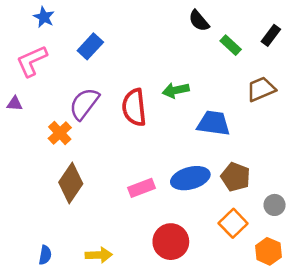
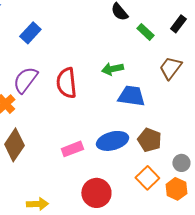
brown trapezoid: (261, 89) -> (170, 68), turned -30
green arrow: (176, 90) -> (112, 69), moved
orange hexagon: (268, 251) -> (176, 189), moved

